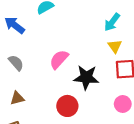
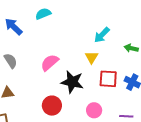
yellow triangle: (115, 46) -> (92, 57), moved
pink circle: (123, 104) -> (94, 110), moved

